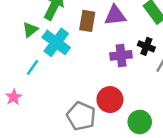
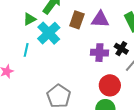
cyan line: (32, 67) -> (26, 50), turned -32
red circle: (110, 100) -> (110, 85), moved

